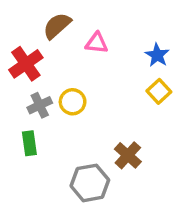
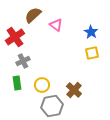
pink triangle: (97, 43) -> (56, 25), turned 32
yellow square: (159, 91) -> (92, 53), turned 32
yellow circle: (73, 102) -> (42, 85), moved

